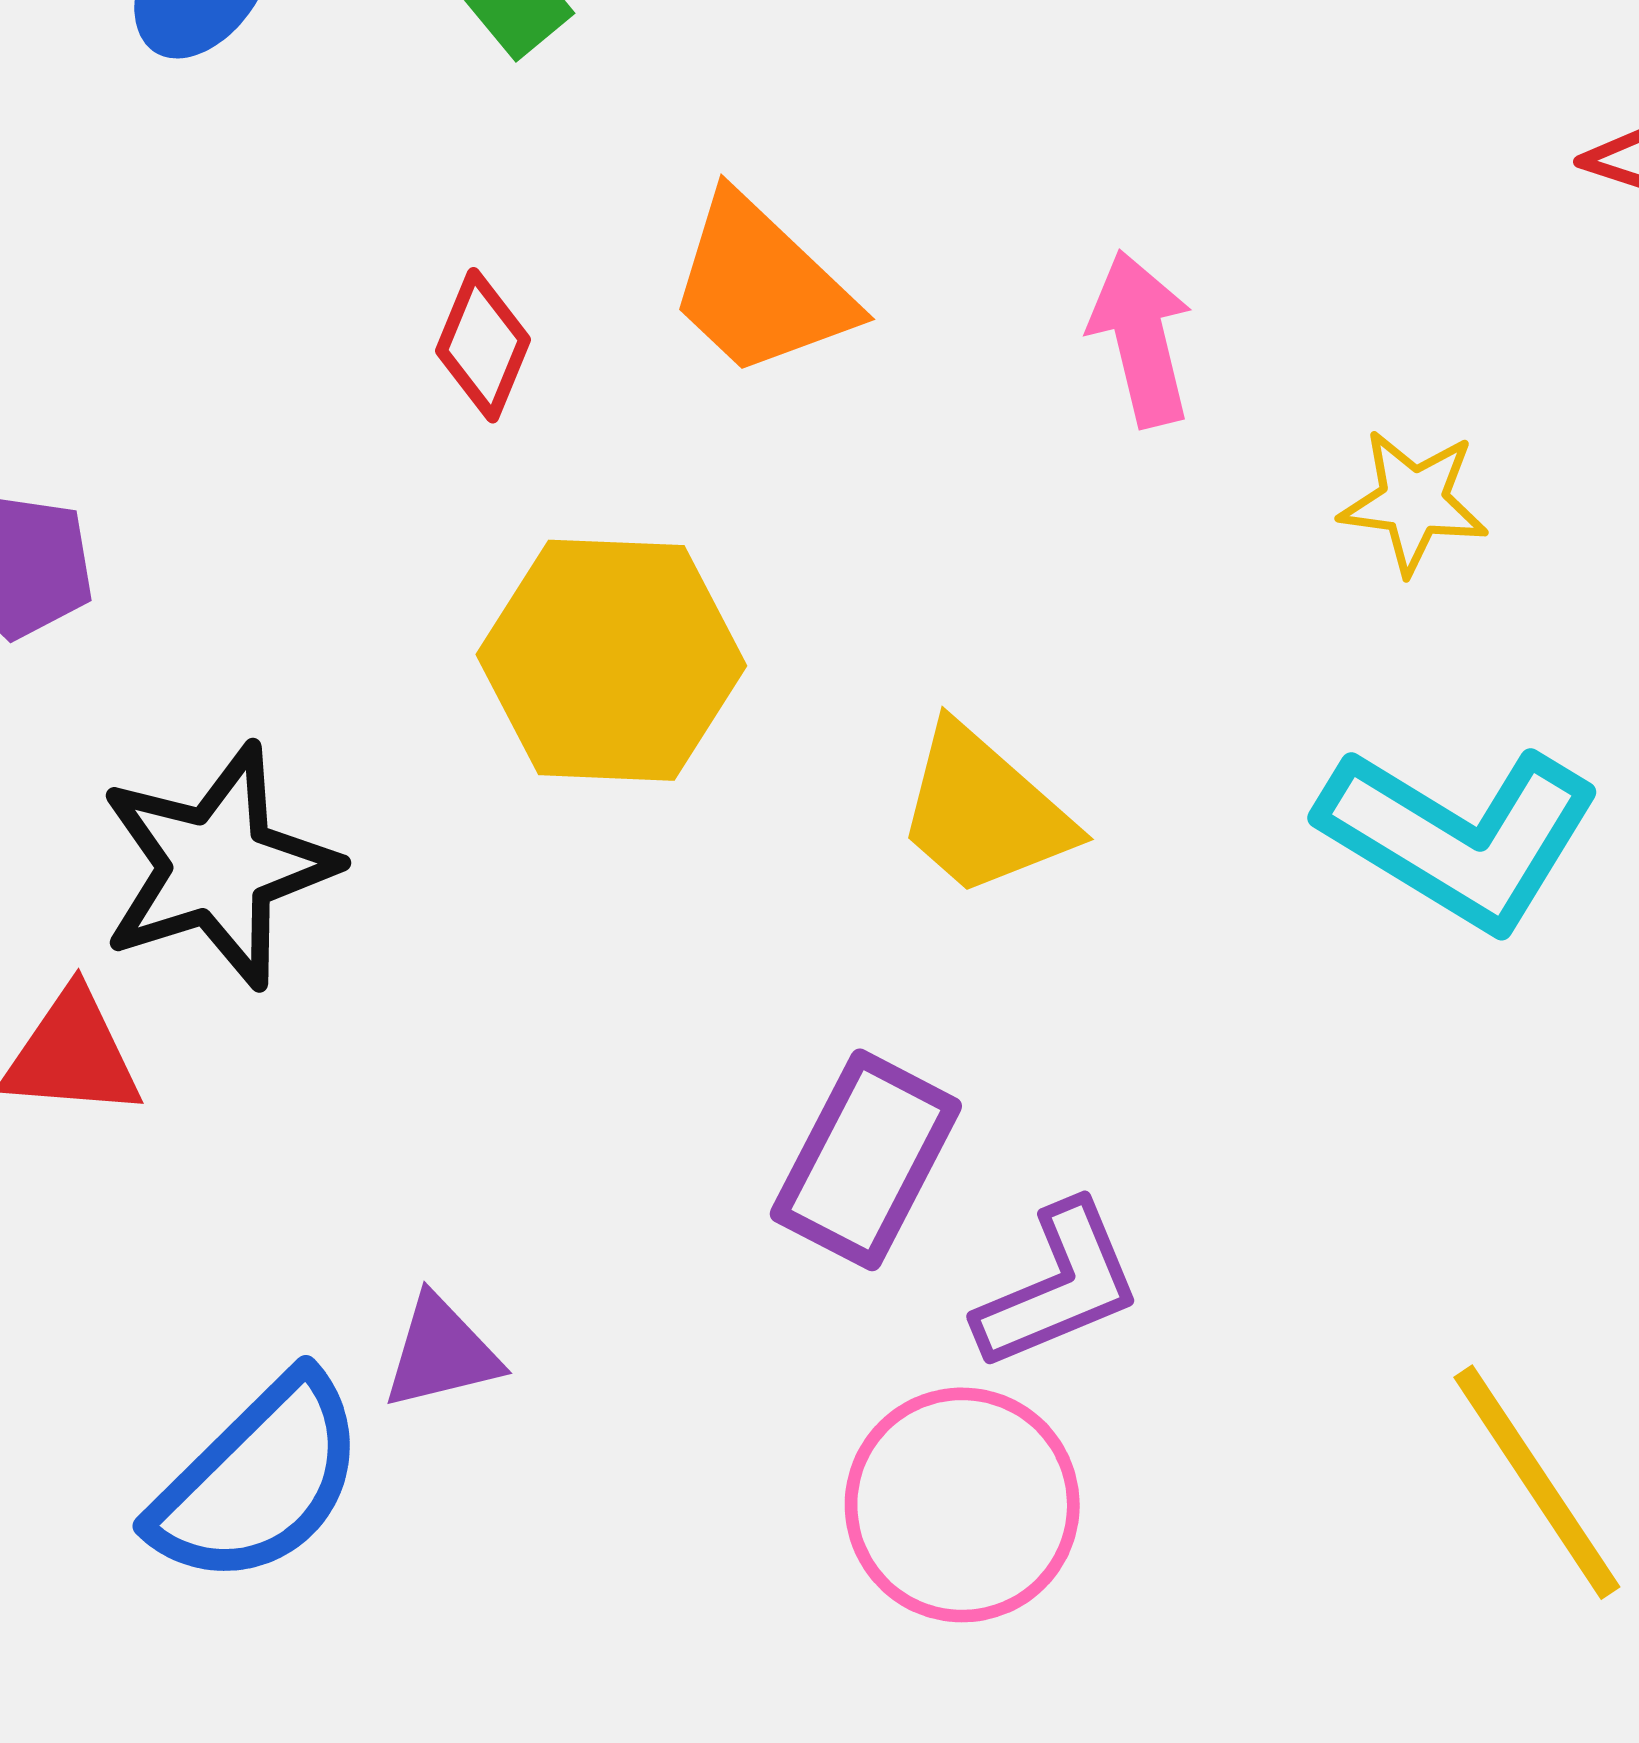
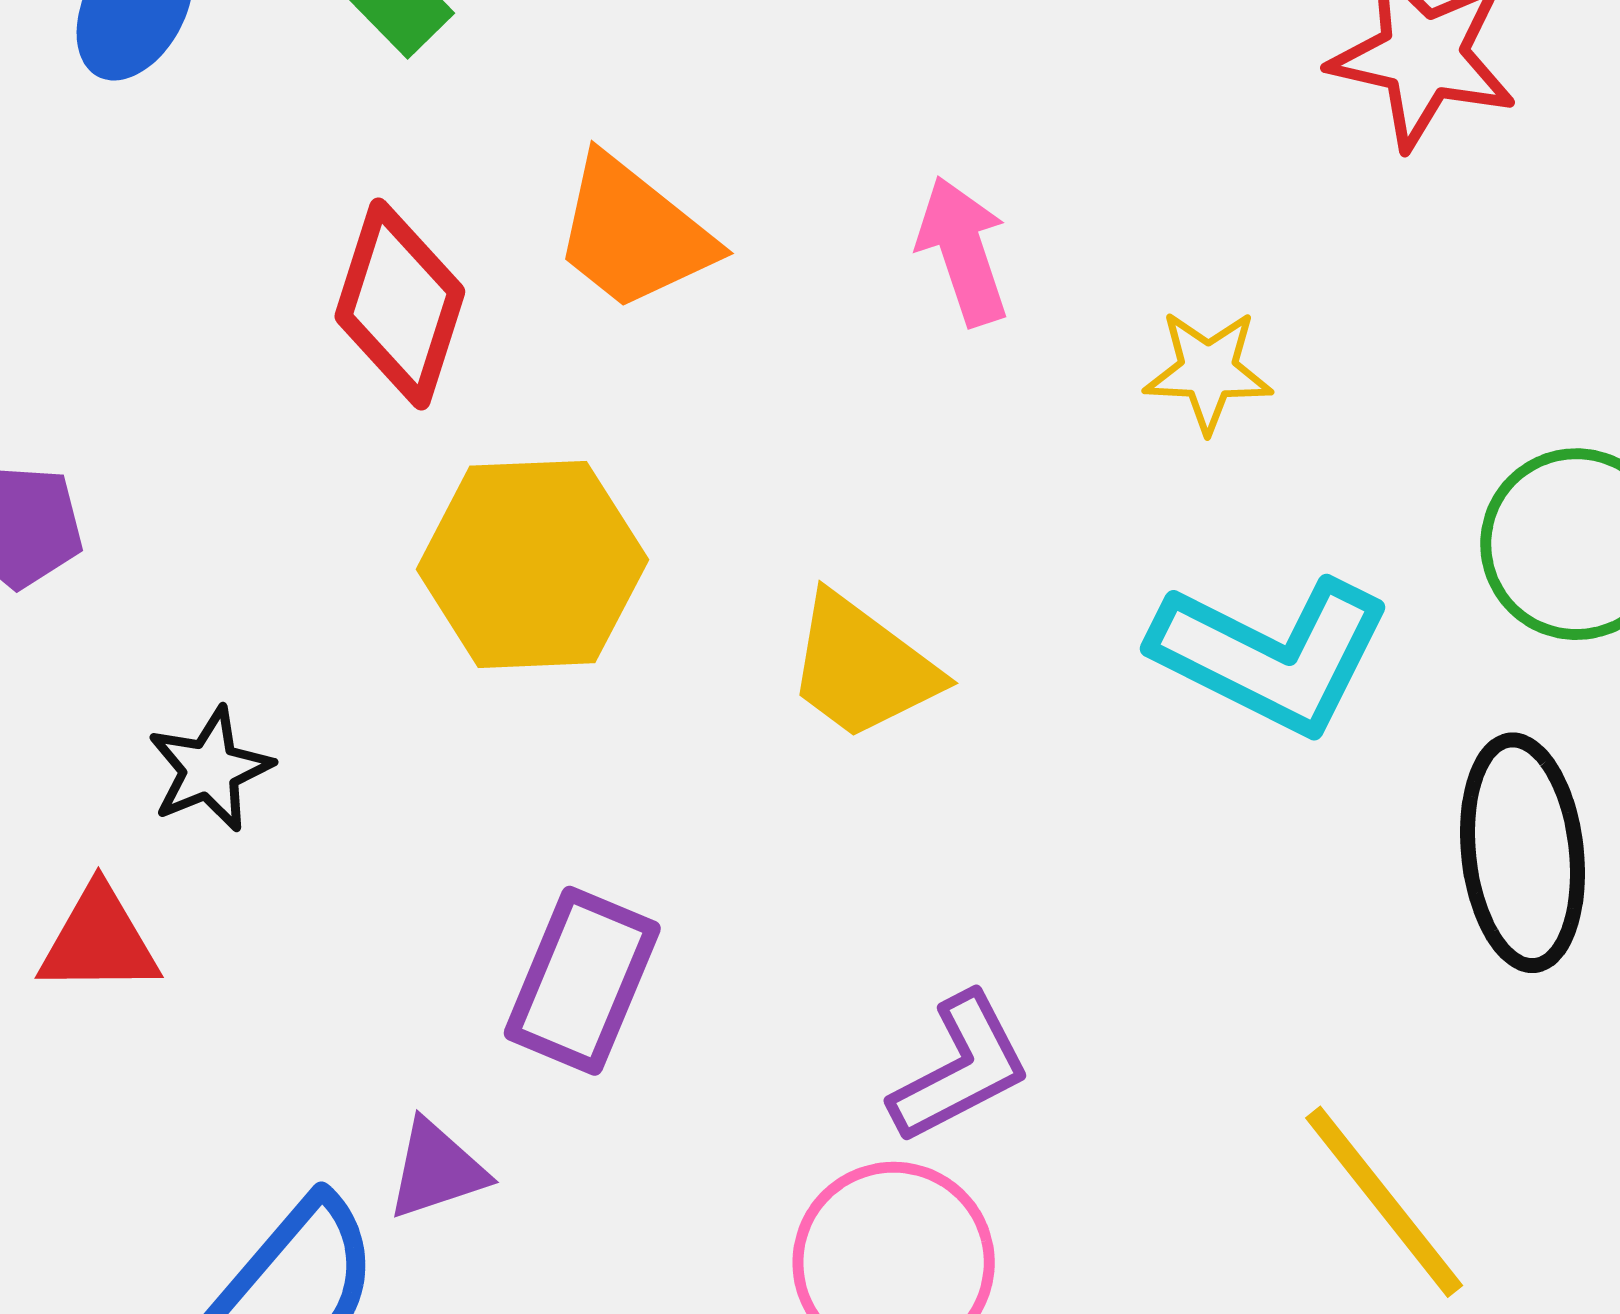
red diamond: (483, 345) -> (400, 304), size x1.6
black star: (217, 866) -> (210, 769), size x0.6
purple rectangle: (866, 1160) -> (582, 981), moved

